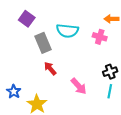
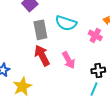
red arrow: (50, 69) -> (42, 55), size x1.5
pink arrow: (79, 86) -> (69, 60), moved

